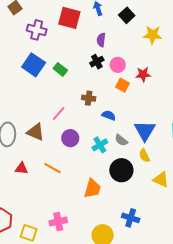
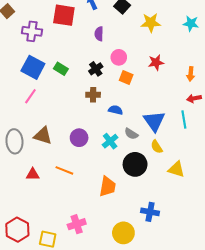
black cross: (97, 62) -> (96, 69), moved
red star: (143, 74) -> (156, 62), moved
pink line: (59, 113) -> (30, 96), moved

